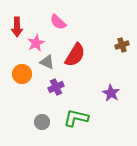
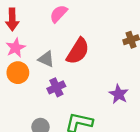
pink semicircle: (58, 22) -> (59, 14), turned 90
pink star: (36, 43) -> (16, 48), moved

